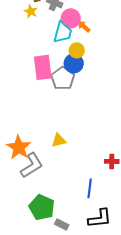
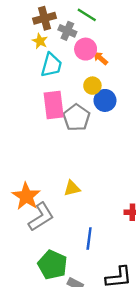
cyan trapezoid: (63, 32) -> (51, 65), moved
blue circle: (74, 63) -> (105, 100), moved
blue line: (90, 188) -> (89, 239), moved

